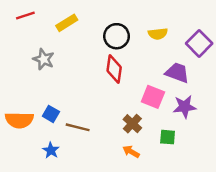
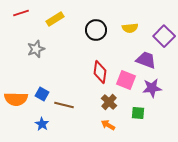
gray star: (44, 59) -> (36, 49), turned 30
red diamond: (114, 69) -> (100, 72), moved

